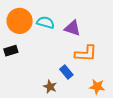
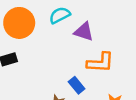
cyan semicircle: (45, 22) -> (60, 15), moved, turned -42

